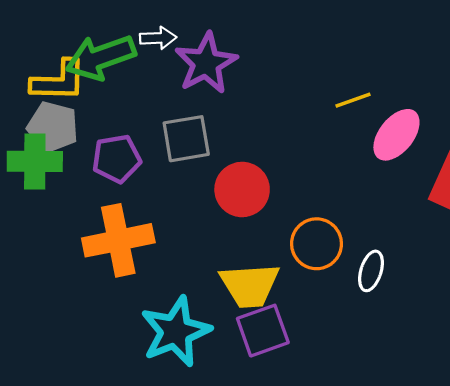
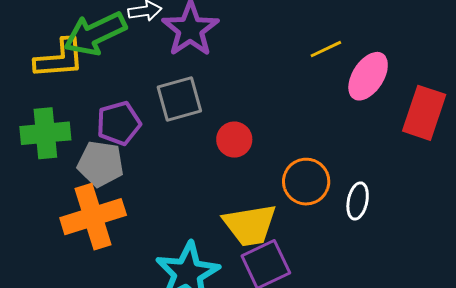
gray pentagon: (53, 127) -> (101, 164), moved
red circle: (242, 189) -> (234, 140), size x0.7
orange cross: (118, 240) -> (93, 217), moved

